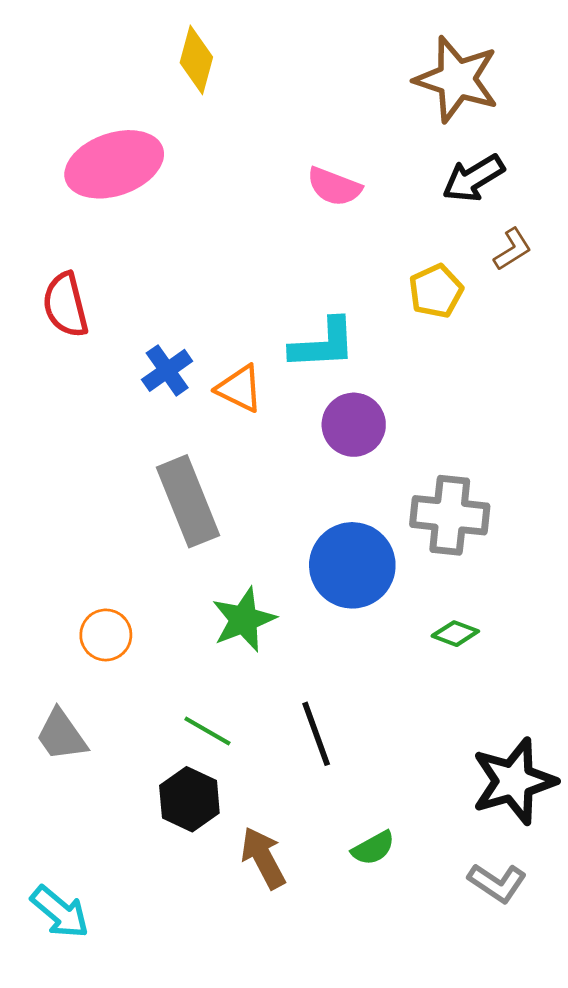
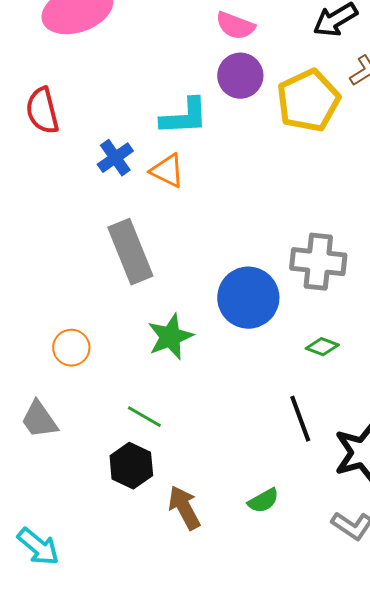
yellow pentagon: (436, 291) -> (308, 101), size x1.6
cyan L-shape: (323, 344) -> (184, 117), moved
purple circle: (354, 425) -> (240, 76), moved
black line: (316, 734) -> (300, 419), moved

